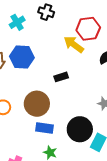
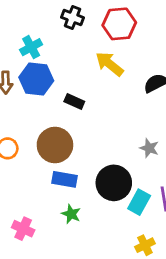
cyan cross: (17, 22) -> (31, 47), moved
red hexagon: (88, 29) -> (119, 24), moved
black rectangle: (61, 77) -> (74, 102), moved, turned 40

